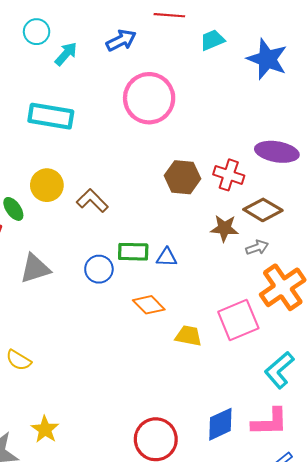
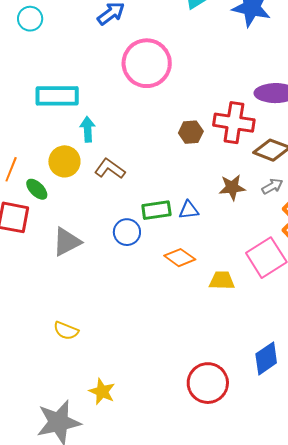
cyan arrow: (66, 54) -> (88, 129), moved, turned -35
red cross: (229, 175) -> (234, 123), size x1.4
brown hexagon: (182, 177) -> (191, 132), size x0.7
brown star: (224, 228) -> (232, 187), moved

